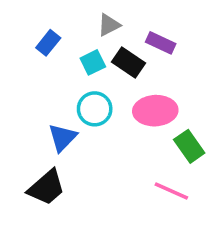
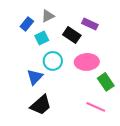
gray triangle: (109, 25) -> (48, 16), moved
cyan square: (93, 62) -> (42, 38), moved
black trapezoid: (46, 187) -> (41, 105), moved

